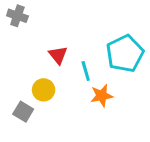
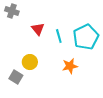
red triangle: (58, 55) -> (38, 29), moved
cyan line: (86, 71) -> (59, 36), moved

